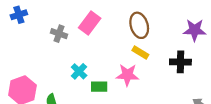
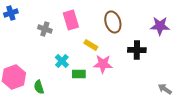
pink rectangle: (90, 23) -> (71, 20), turned -54
yellow rectangle: (140, 52) -> (91, 45), moved
black cross: (180, 62) -> (137, 50), moved

